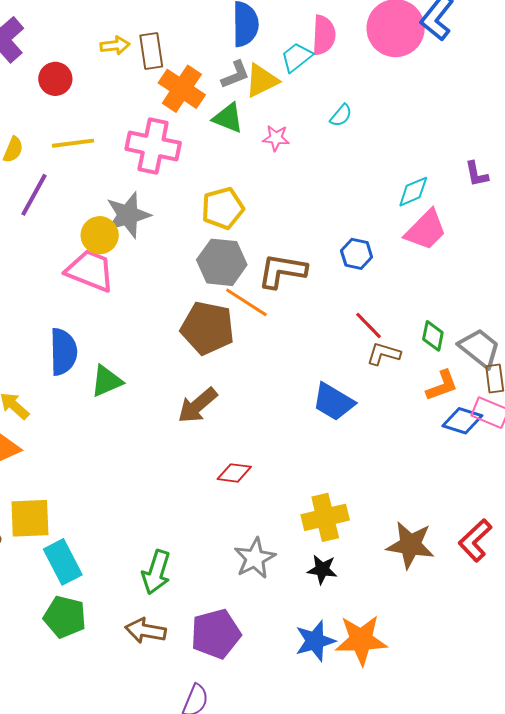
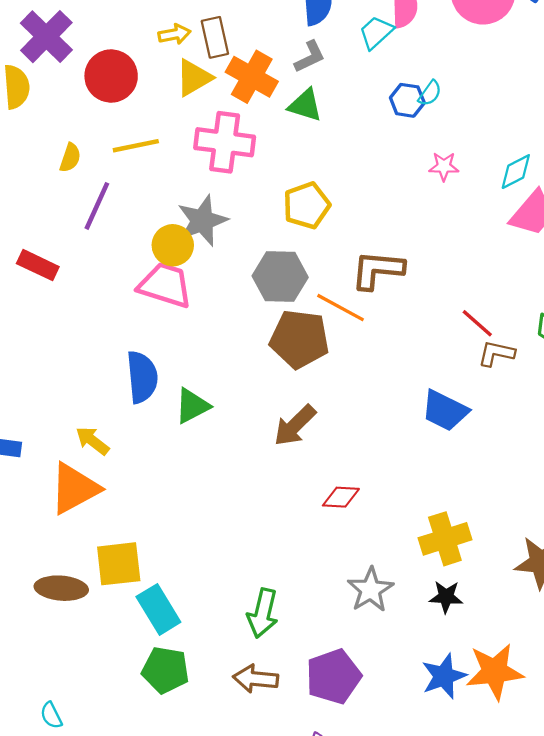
red circle: (55, 79) -> (111, 76), size x1.4
yellow triangle: (262, 81) -> (194, 78), moved
pink star: (276, 138) -> (444, 166), moved
blue hexagon: (357, 254) -> (407, 100), moved
gray hexagon: (222, 262) -> (280, 277), moved

